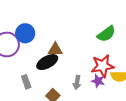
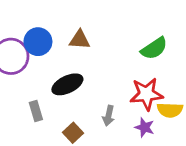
brown triangle: (55, 50) -> (80, 40), moved
purple star: (98, 81) -> (145, 127), moved

